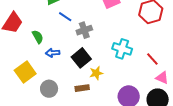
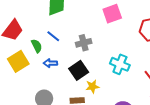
blue line: (65, 17) -> (53, 36), moved
yellow square: (25, 72) -> (18, 61), moved

